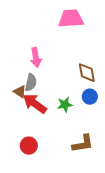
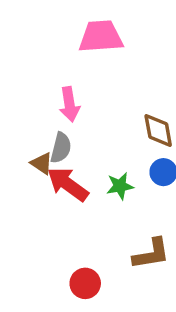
pink trapezoid: (71, 19) -> (101, 37), moved
red circle: (29, 146) -> (85, 283), moved

